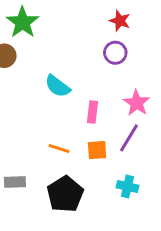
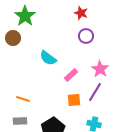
red star: (120, 21) -> (81, 13), moved
pink rectangle: (92, 112) -> (71, 75), turned 40
orange line: (59, 149) -> (23, 99), moved

